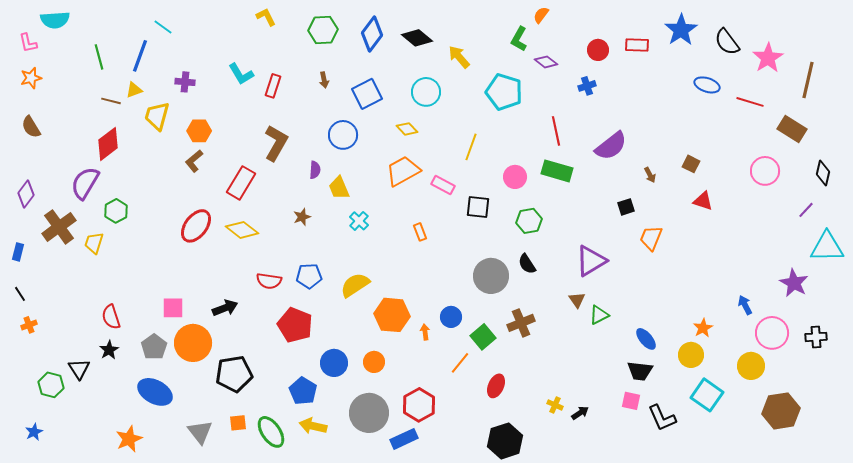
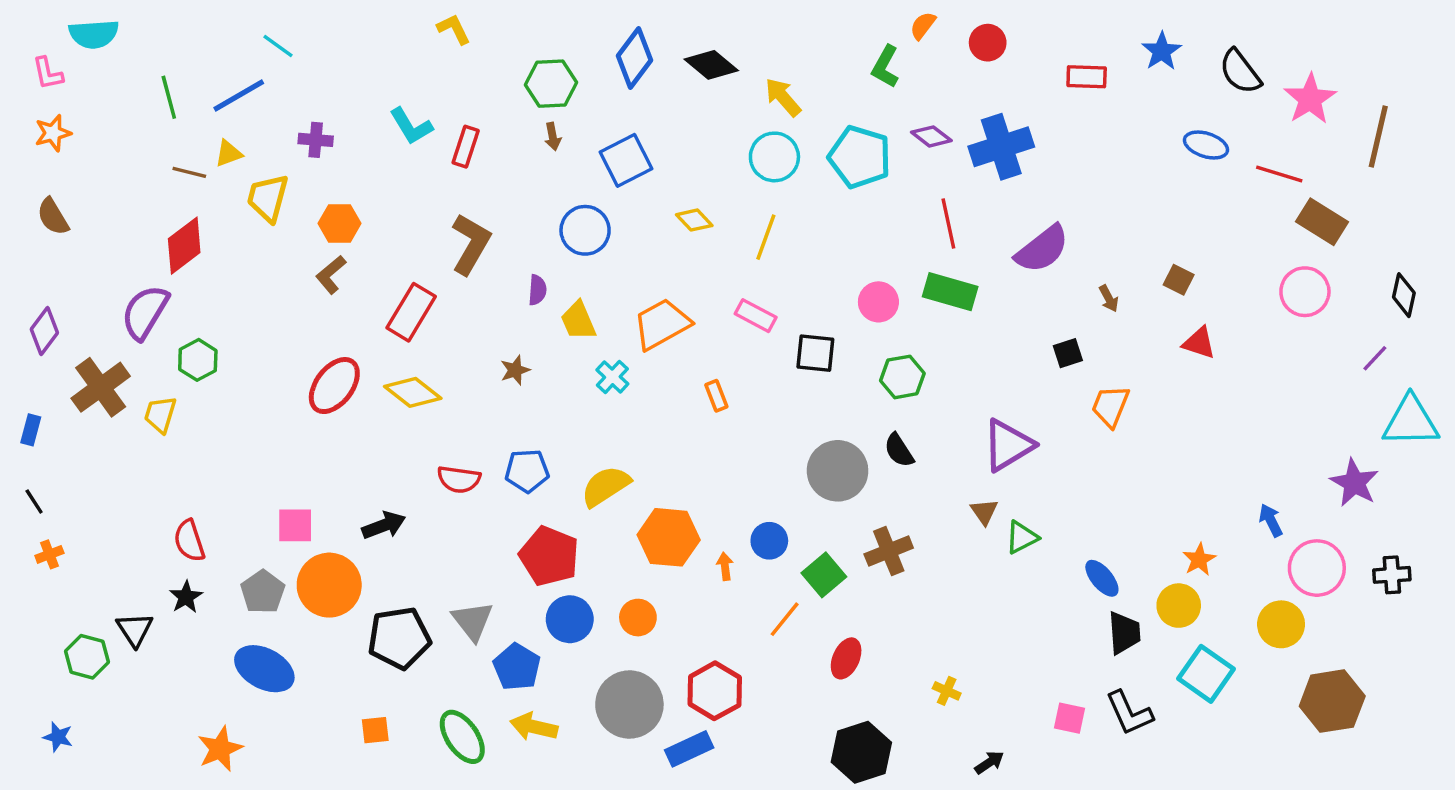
green hexagon: (323, 30) -> (551, 84), moved
blue star: (681, 30) -> (1162, 51), size x0.7
red circle: (598, 50) -> (988, 43), moved
blue line: (140, 56) -> (239, 96), turned 40
purple diamond: (546, 62) -> (931, 136), moved
blue cross: (587, 86) -> (1001, 147), size x2.0
cyan circle: (426, 92) -> (774, 157), moved
brown rectangle: (792, 129) -> (1322, 222), moved
yellow line: (471, 147) -> (766, 237), moved
orange trapezoid: (403, 171) -> (662, 324), moved
red pentagon: (295, 325) -> (549, 556), moved
black trapezoid: (640, 371) -> (1124, 633), moved, turned -100
pink square: (631, 401) -> (1070, 718), moved
black arrow: (580, 413) -> (989, 762), moved
orange square: (238, 423) -> (375, 730), moved
blue star: (34, 432) -> (58, 737), turned -30
gray triangle: (200, 432) -> (472, 621), moved

